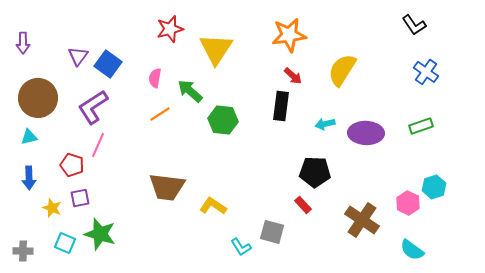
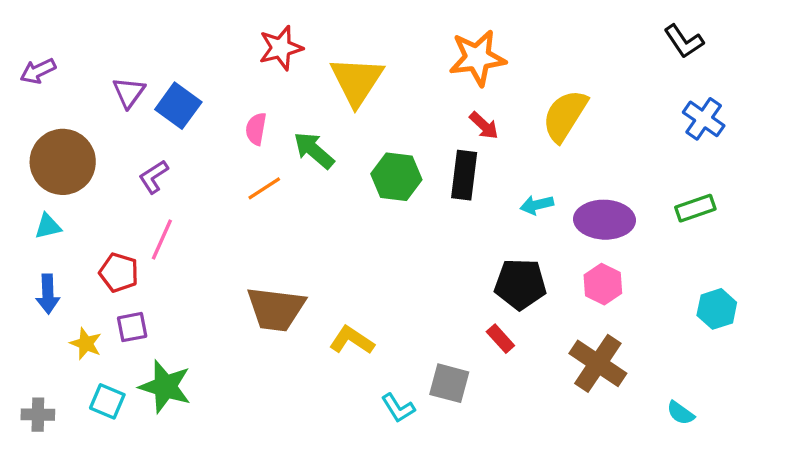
purple arrow: (23, 43) -> (38, 71), turned 65
purple L-shape: (93, 107) -> (154, 177), size x0.6
green hexagon: (223, 120) -> (396, 177), moved
pink hexagon: (408, 203) -> (603, 284), moved
cyan semicircle: (412, 250) -> (680, 413), size x0.7

